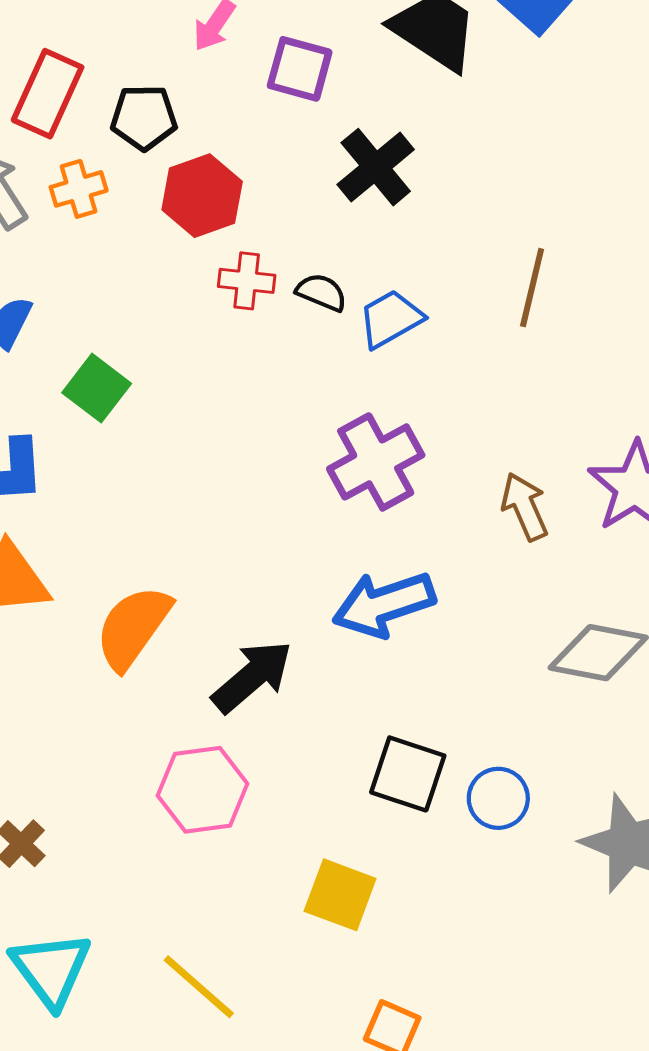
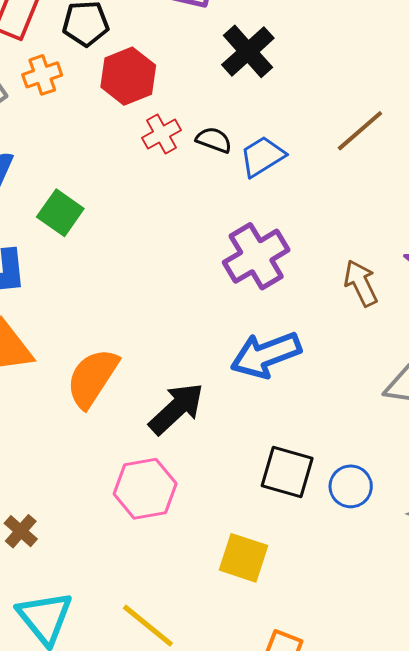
red cross: (247, 281) -> (161, 134), turned -33
brown line: (532, 288) -> (360, 131), turned 38

